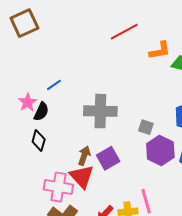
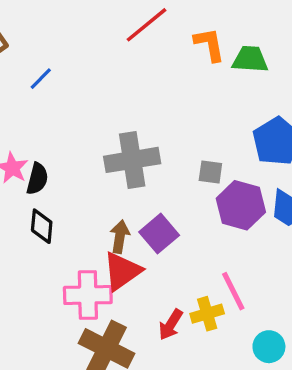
orange L-shape: (160, 50) -> (209, 44), turned -80
blue line: (54, 85) -> (41, 79), moved
red triangle: (82, 177) -> (122, 271), turned 48

